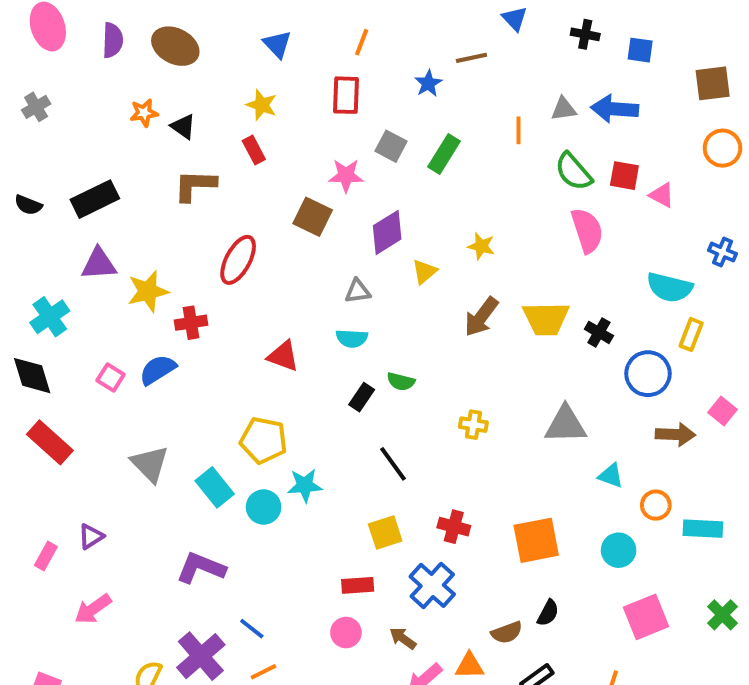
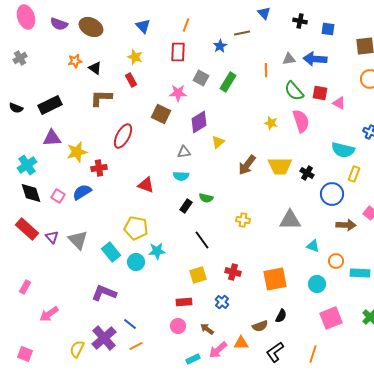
purple semicircle: (113, 40) -> (59, 24), turned 108
yellow star: (481, 246) -> (271, 123), moved
black diamond: (32, 376) -> (31, 193), moved
purple triangle: (91, 536) -> (52, 237), moved, turned -40
blue cross: (432, 585) -> (222, 302), size x0.6

